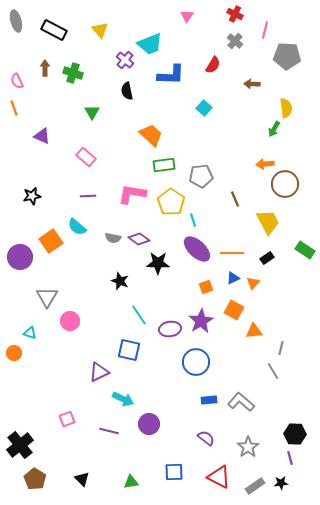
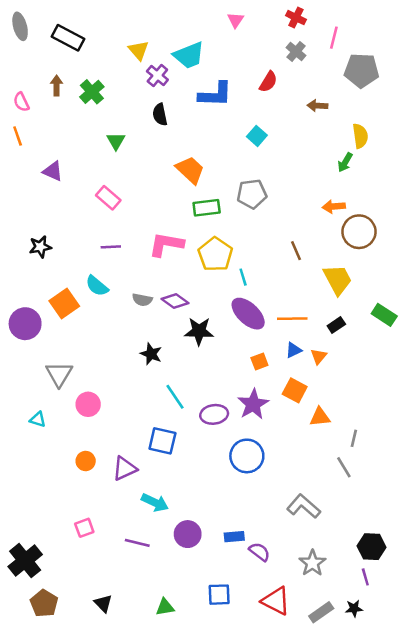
yellow triangle: (100, 30) -> (139, 50), moved
green cross: (73, 73) -> (92, 92), turned 30
gray pentagon: (201, 176) -> (252, 194), moved
orange circle: (14, 353) -> (86, 461), moved
blue rectangle: (209, 400) -> (234, 537), moved

